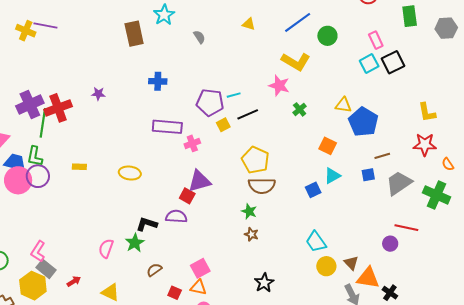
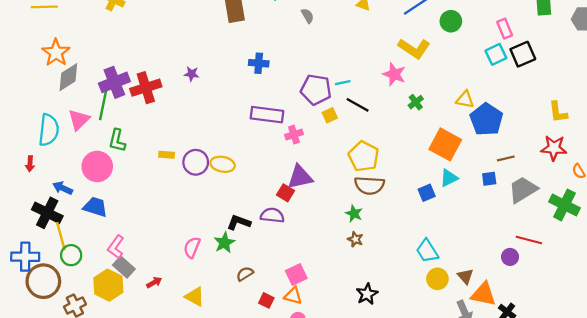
black line: (248, 114) -> (358, 105), turned 50
green line: (43, 123) -> (103, 104), moved
orange square: (328, 146) -> (445, 144), size x1.6
blue trapezoid: (15, 162) -> (95, 207), moved
purple circle: (38, 176) -> (196, 162), moved

